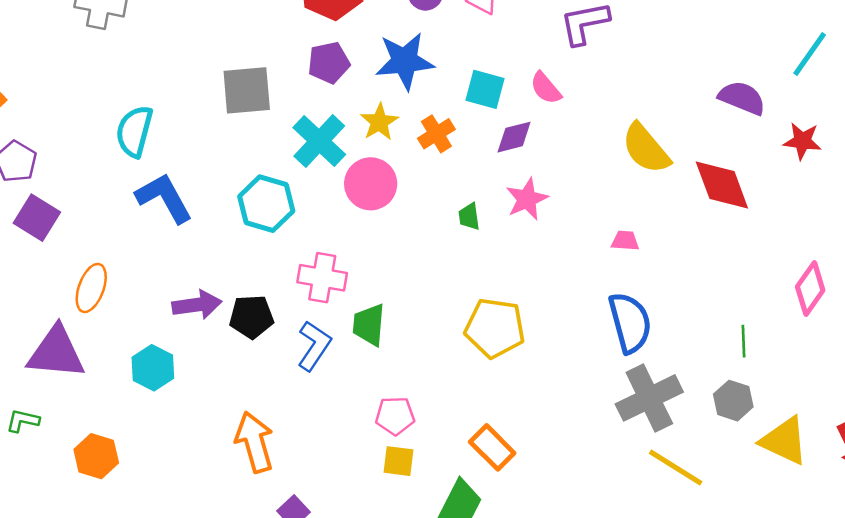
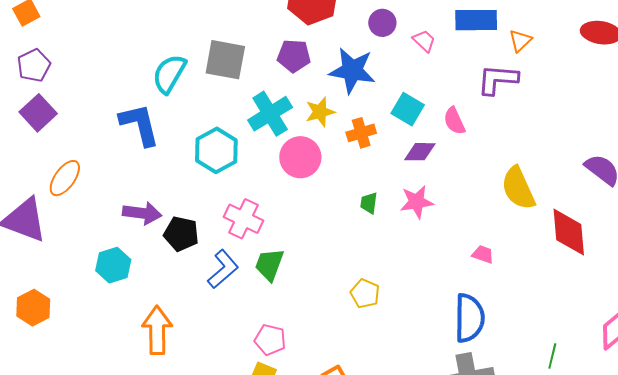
cyan semicircle: (134, 131) -> (169, 74), moved
yellow pentagon: (495, 328) -> (365, 294), size x0.6
cyan hexagon: (153, 368) -> (113, 265), moved

